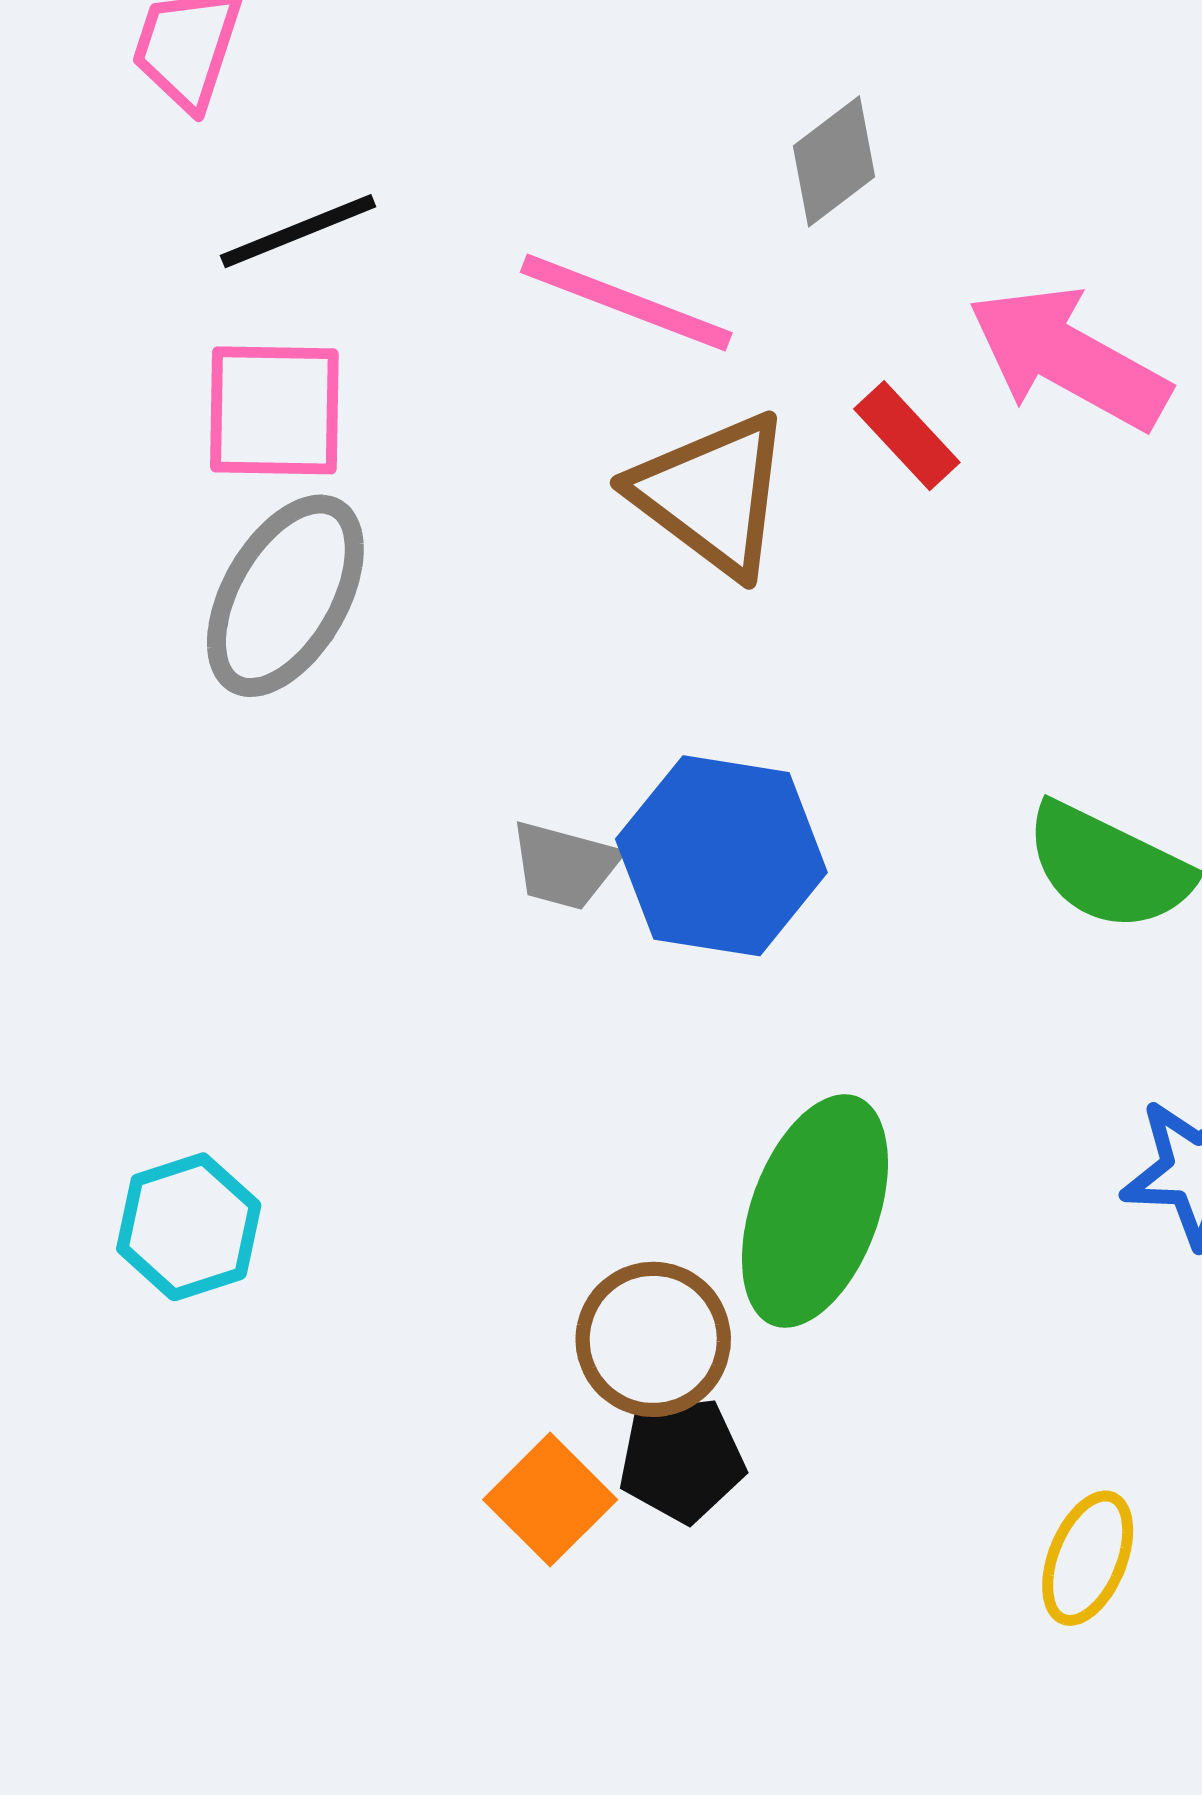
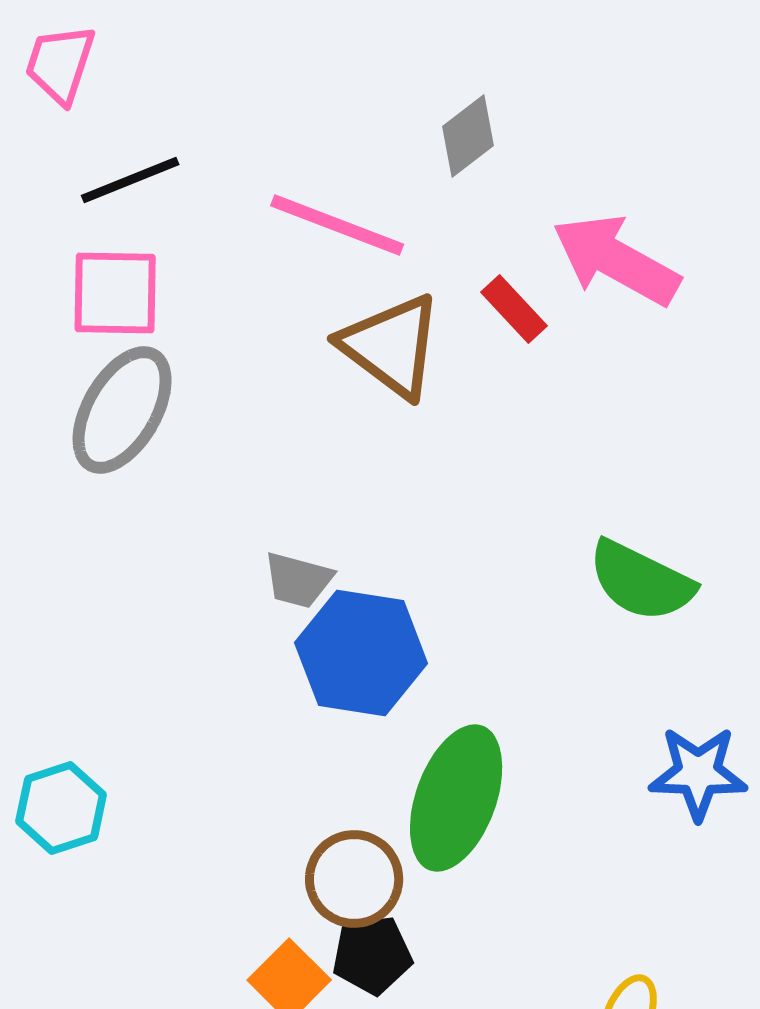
blue hexagon: (721, 856) -> (361, 653), moved

